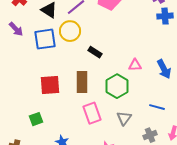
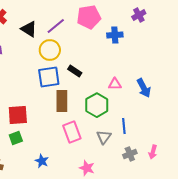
blue cross: (165, 16) -> (115, 35), moved
blue square: (45, 39) -> (49, 77), moved
red square: (50, 85) -> (18, 115), moved
blue line: (157, 107) -> (124, 126), moved, turned 70

